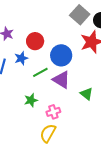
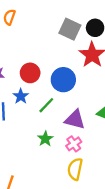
purple triangle: (61, 80) -> (75, 120), moved

